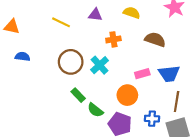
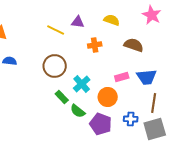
yellow line: (61, 22) -> (56, 30), moved
cyan cross: (100, 65) -> (82, 84), moved

